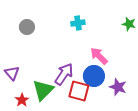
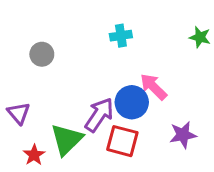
gray circle: (27, 27) -> (42, 54), moved
blue circle: (94, 76) -> (132, 102), moved
purple star: (118, 87) -> (183, 135), turned -30

